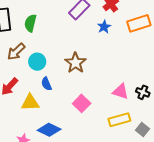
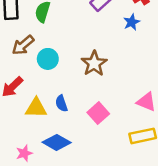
blue semicircle: (46, 84) -> (61, 103), moved

